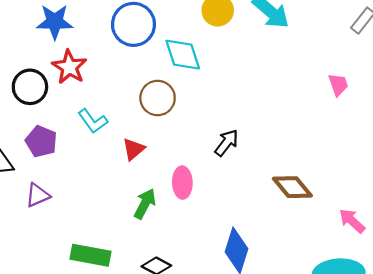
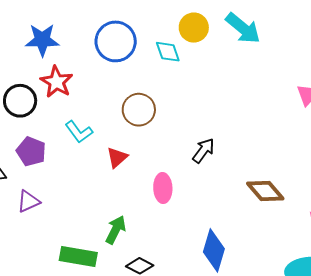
cyan diamond: (183, 55) -> (168, 52), moved, size x0.7
green arrow: (145, 204) -> (116, 230), moved

